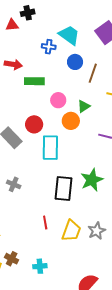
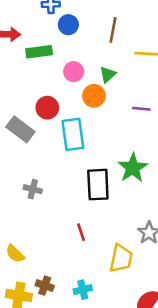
blue circle: (75, 62) -> (68, 25), moved
yellow trapezoid: (71, 231) -> (121, 258), moved

